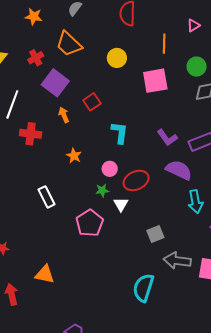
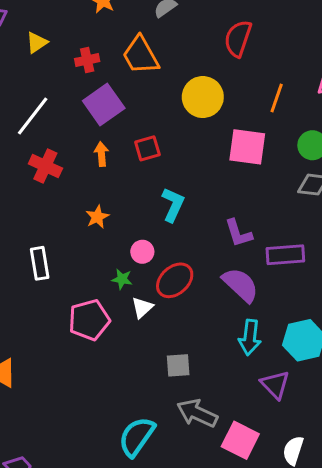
yellow circle: (117, 58) -> (203, 97), size x1.4
red ellipse: (136, 180) -> (175, 280), turned -35

